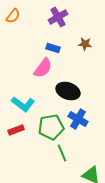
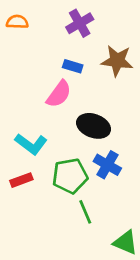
orange semicircle: (13, 16) -> (17, 22), turned -126
brown star: (85, 44) -> (117, 61), size x1.6

